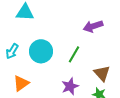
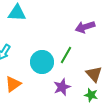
cyan circle: (41, 51) -> (42, 62), moved

